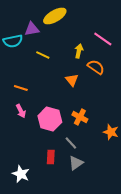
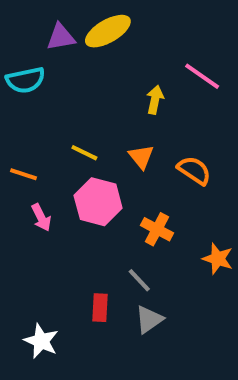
purple triangle: (32, 29) -> (61, 37), moved
yellow line: (43, 55) -> (84, 153), moved
orange semicircle: (96, 67) -> (194, 170), moved
orange line: (21, 88) -> (24, 174), moved
pink hexagon: (50, 119) -> (98, 202), moved

